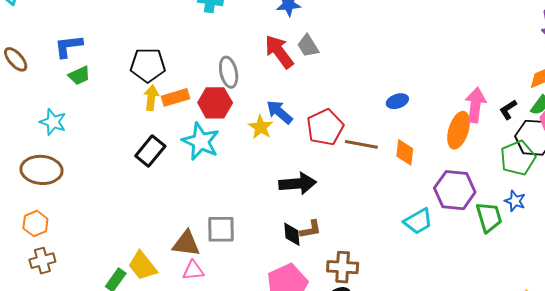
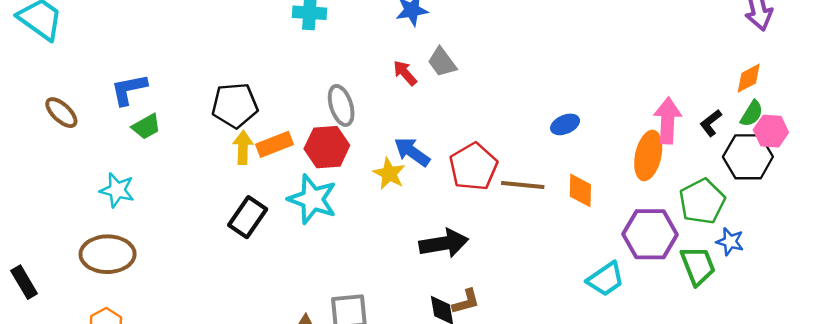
red arrow: (279, 52) -> (405, 73), size x0.6
green pentagon: (518, 158) -> (702, 202), moved

